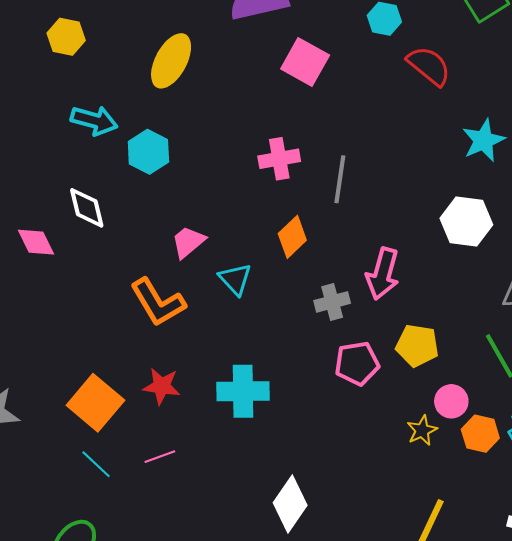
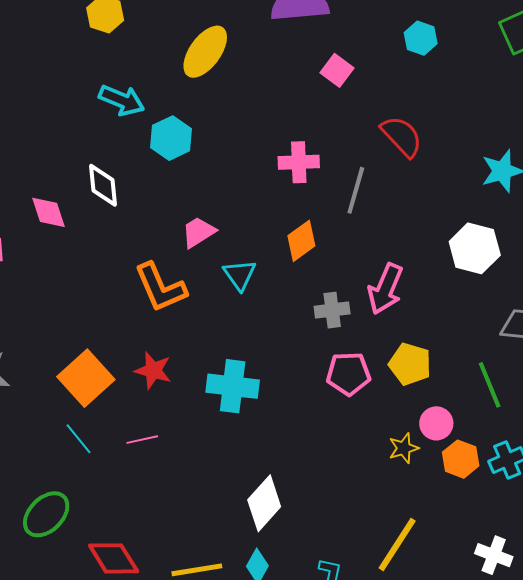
pink square: (305, 62) -> (337, 70), size x0.7
red semicircle: (429, 66) -> (402, 136), moved

